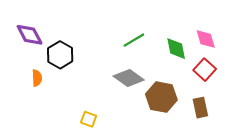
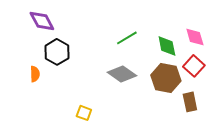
purple diamond: (30, 35) -> (42, 21), moved
brown hexagon: (161, 97) -> (166, 78), moved

